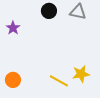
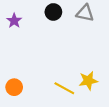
purple star: (13, 28) -> (14, 21), moved

